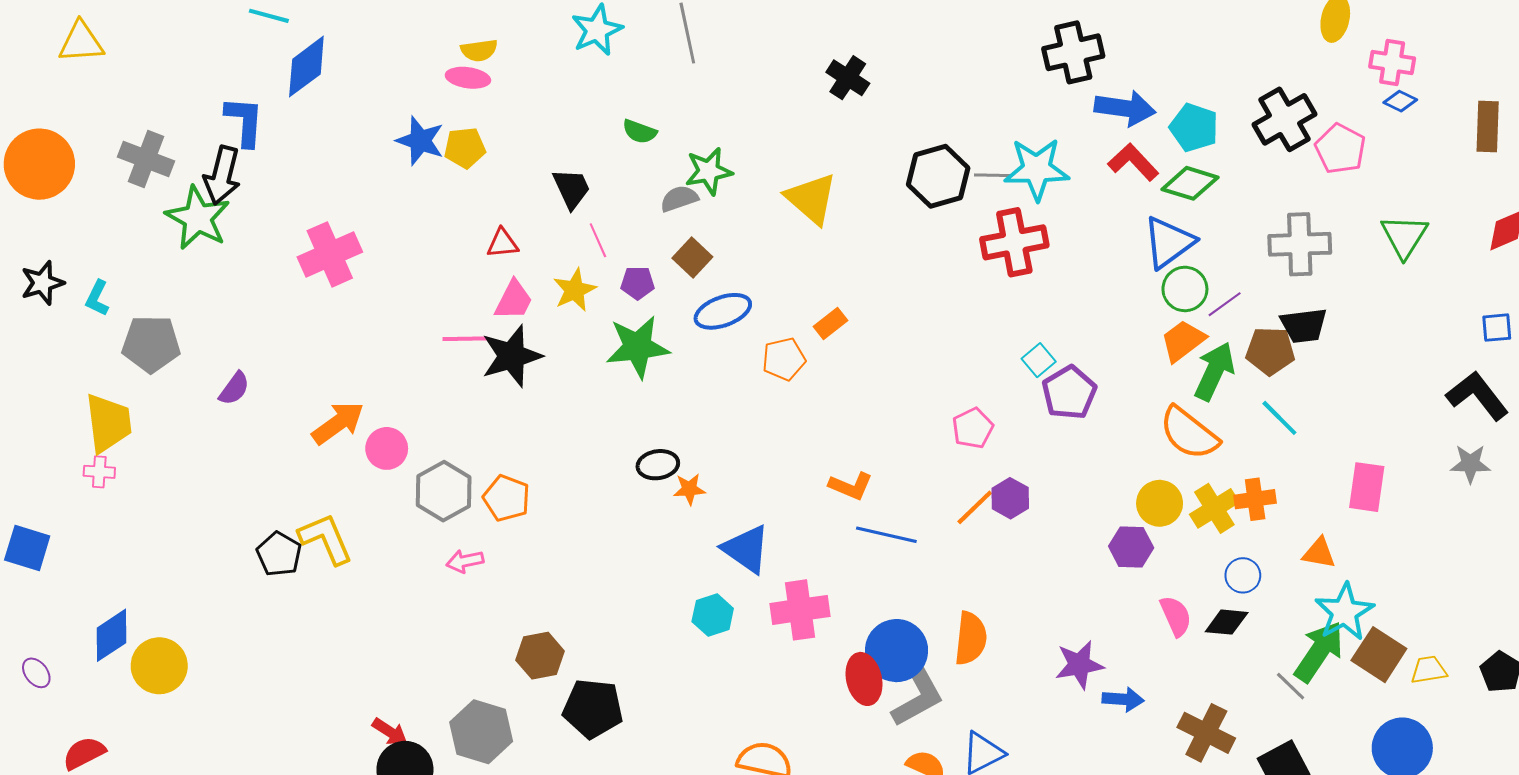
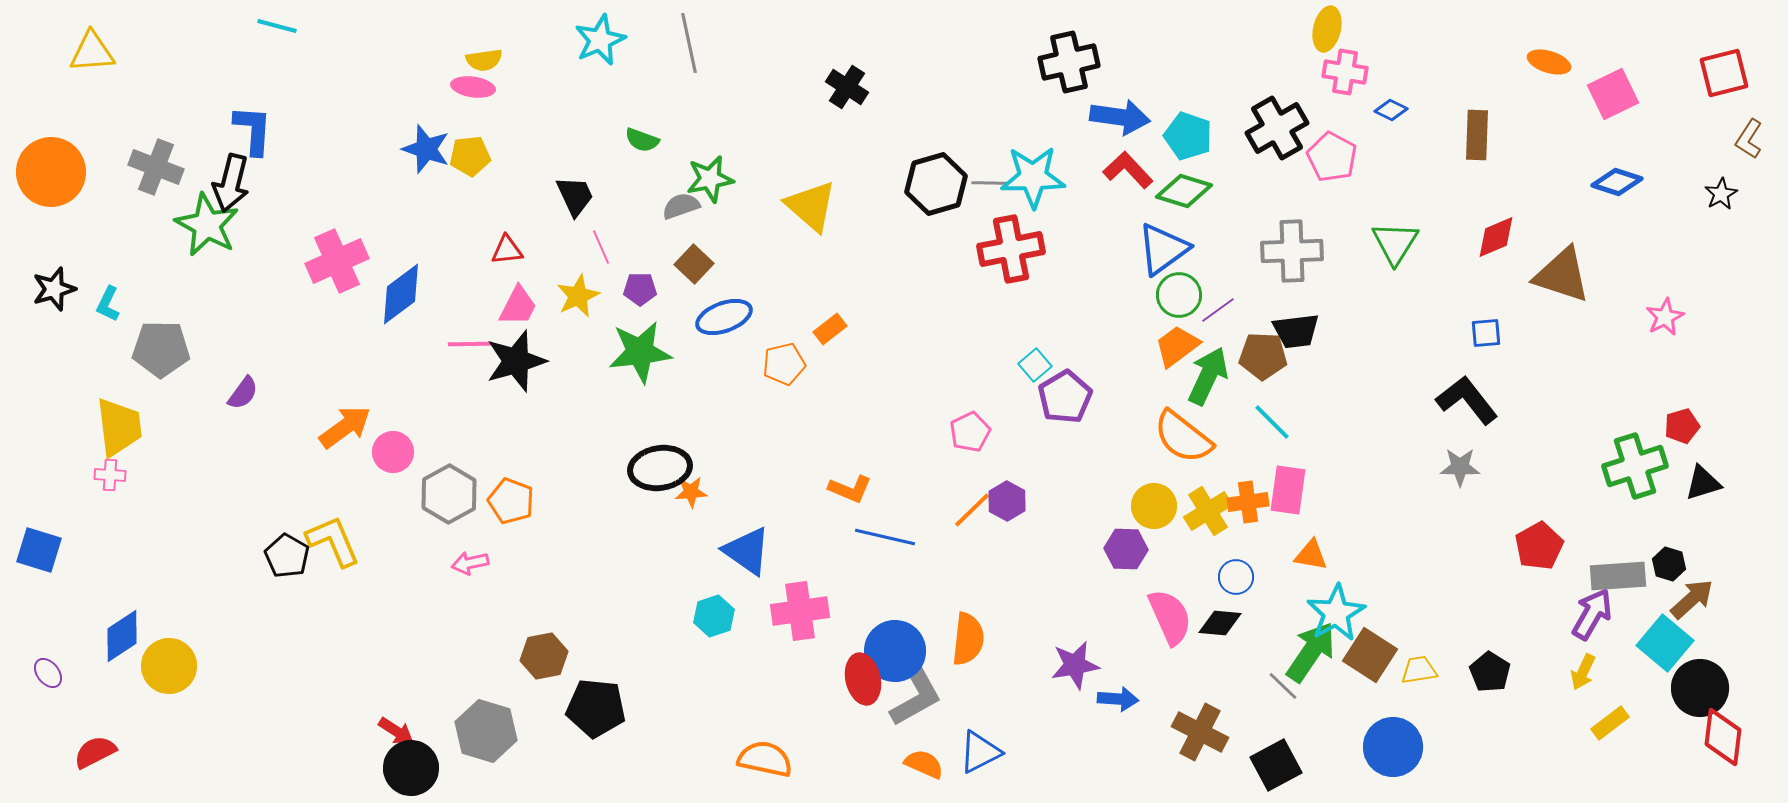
pink cross: (1392, 63) -> (1345, 72), moved
blue diamond: (306, 67) -> (401, 294), moved
black ellipse: (658, 465) -> (660, 468), size x1.5
pink rectangle: (1367, 487) -> (1288, 490), moved
pink semicircle: (1176, 616) -> (1170, 617), size x1.4

